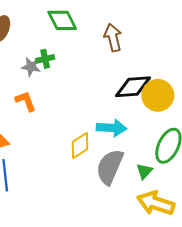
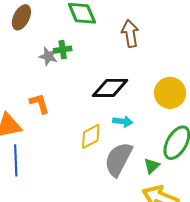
black diamond: (133, 87) -> (110, 88), moved
orange L-shape: (26, 101) -> (39, 103), moved
cyan arrow: (111, 128) -> (123, 121), size x0.7

